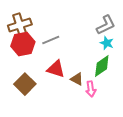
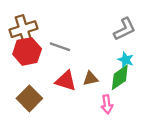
gray line: (51, 40) -> (60, 47), turned 42
cyan star: (107, 43) -> (126, 60), moved
brown triangle: (77, 79) -> (90, 78), moved, turned -40

